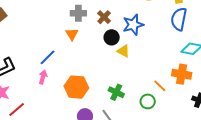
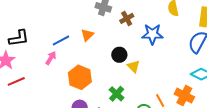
orange triangle: (72, 34) -> (87, 35), moved
black circle: (112, 37) -> (119, 55), moved
yellow triangle: (123, 51) -> (134, 66), moved

